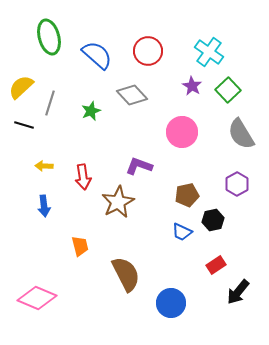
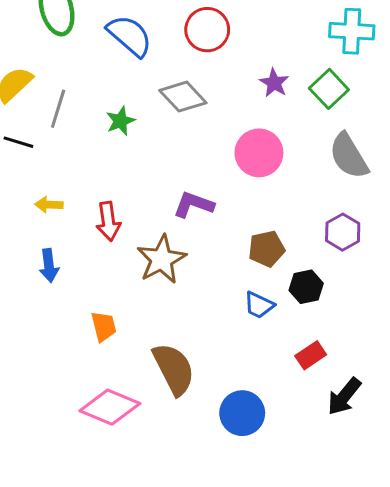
cyan cross: (209, 52) -> (352, 31), moved, turned -32
pink diamond: (37, 298) -> (110, 407), moved

